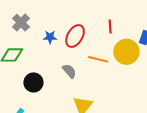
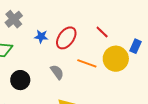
red line: (110, 27) -> (102, 32), turned -48

